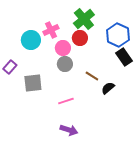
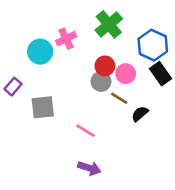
red circle: (80, 38) -> (105, 66), moved
pink circle: (63, 48) -> (126, 74), moved
gray circle: (65, 64) -> (101, 81), moved
pink line: (66, 101) -> (85, 131), turned 49

